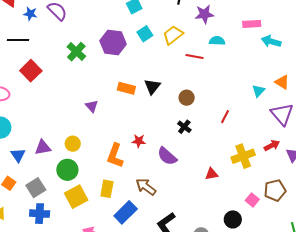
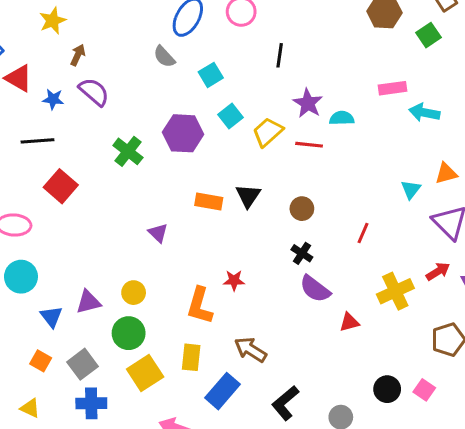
purple star: (204, 14) -> (308, 103), moved, turned -30
yellow trapezoid: (173, 35) -> (268, 132), moved
orange triangle: (282, 82) -> (446, 173), turned -42
purple semicircle: (167, 156) -> (315, 289), moved
pink square: (252, 200) -> (424, 390), moved

